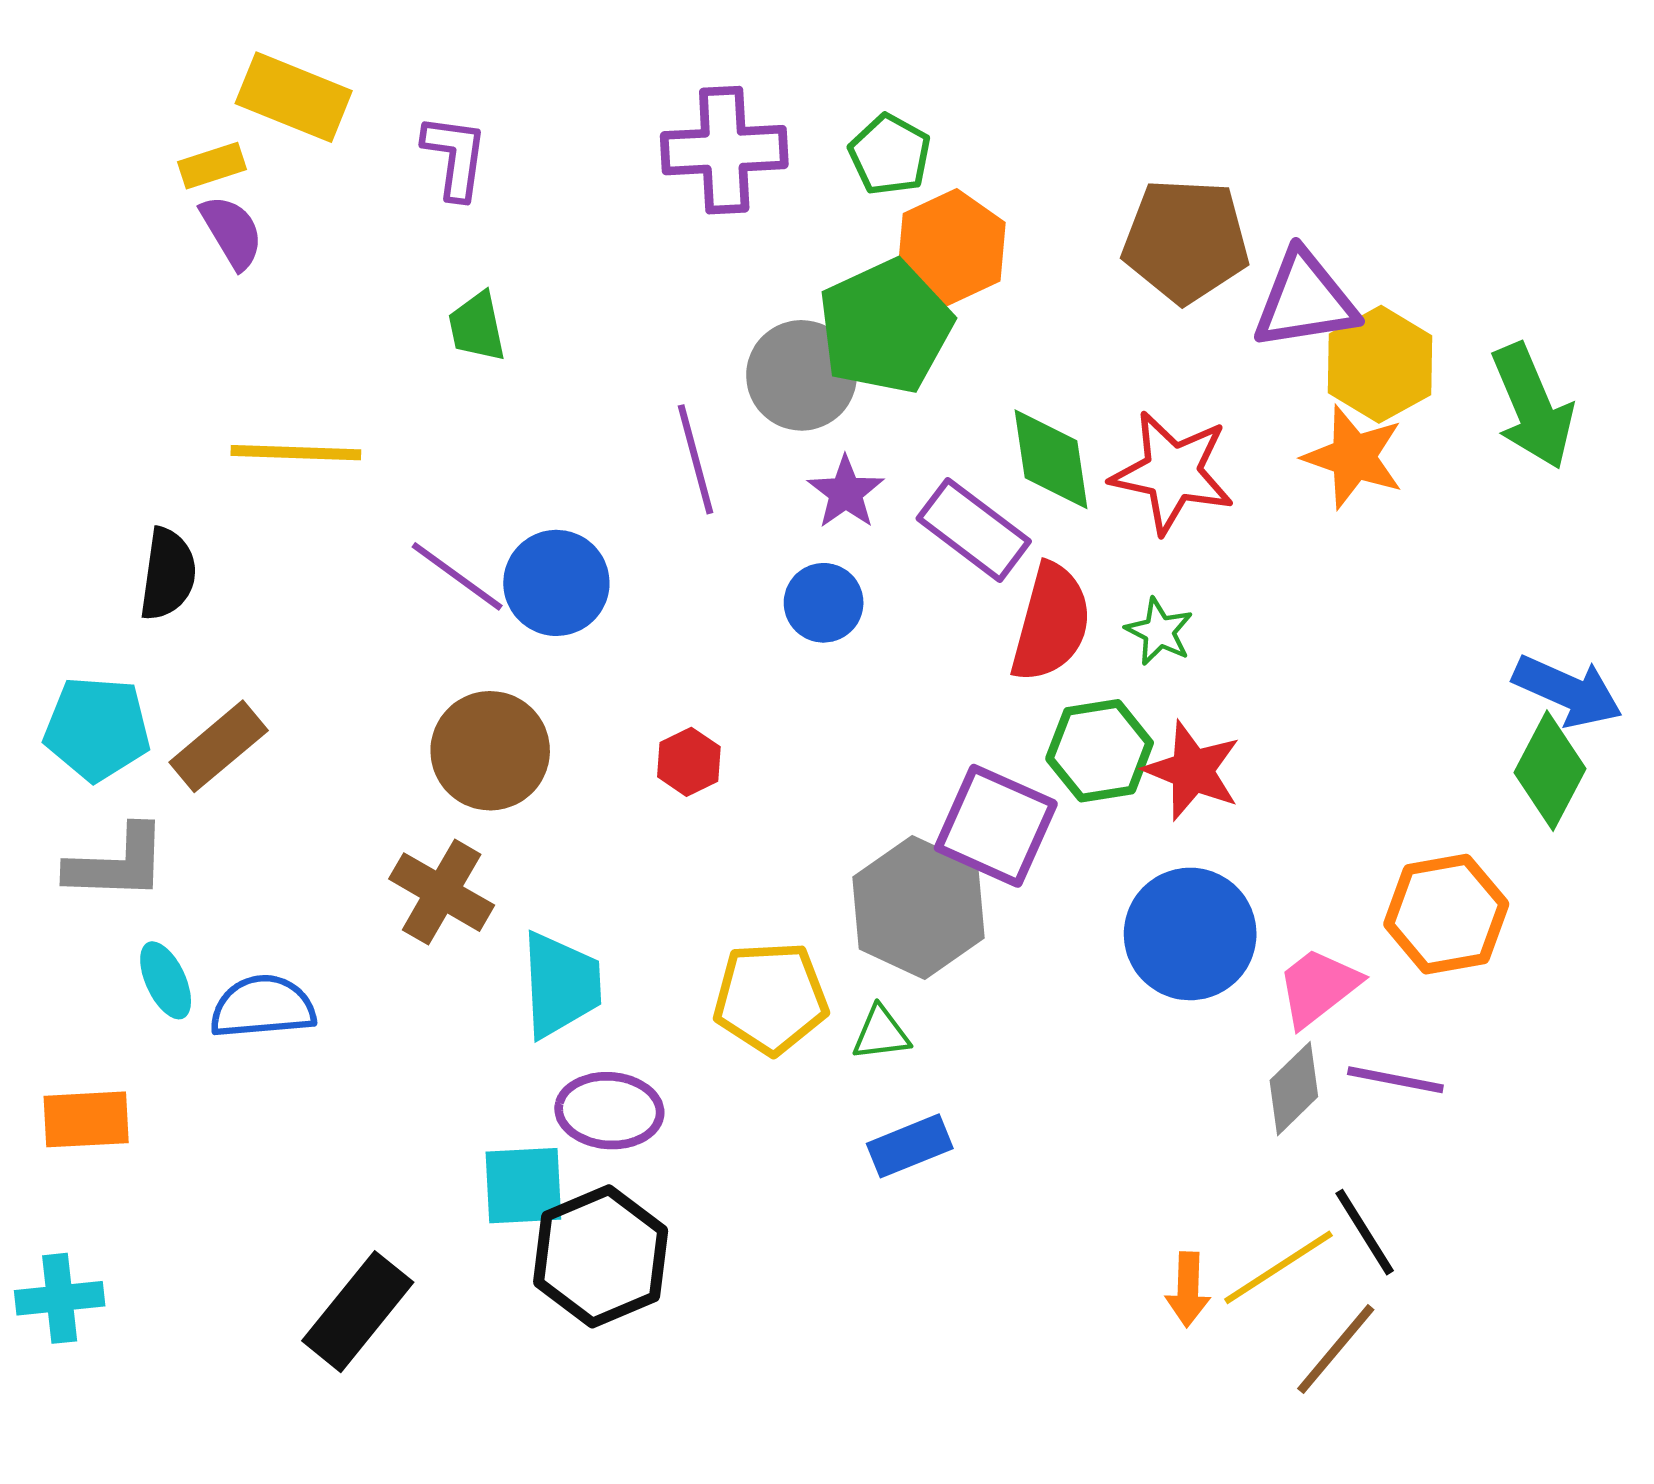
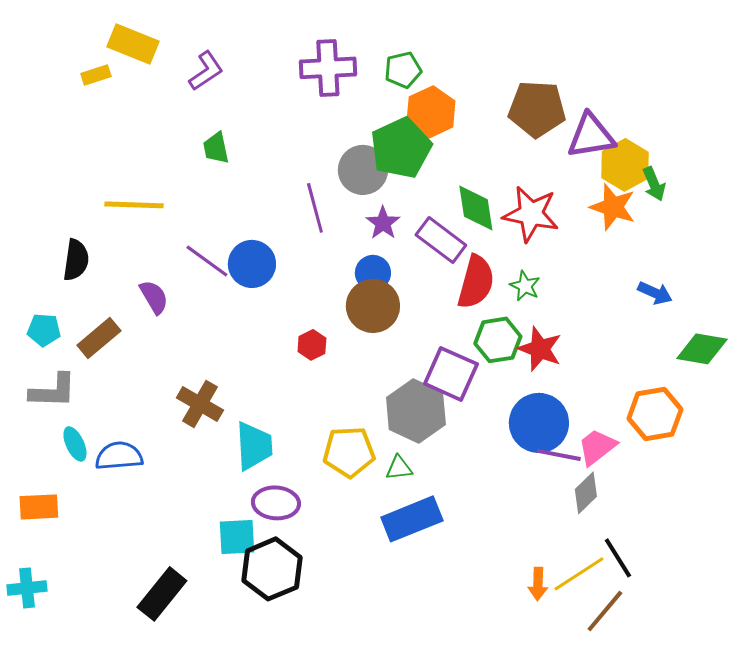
green pentagon: (890, 155) -> (403, 70), turned 30
purple L-shape: (455, 157) -> (206, 71), turned 48
purple semicircle: (232, 232) -> (154, 297), moved
green arrow: (1532, 406) -> (654, 184), moved, size x0.6
blue arrow: (1568, 691) -> (655, 293), moved, size x0.7
cyan pentagon: (97, 729) -> (44, 330), size x0.7
brown circle: (490, 751) -> (373, 306), moved
green diamond: (1550, 771) -> (702, 349), turned 72
purple line: (1395, 1080) -> (559, 455), moved
blue rectangle: (910, 1146) -> (412, 519), size x1.6

